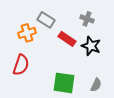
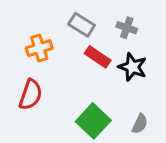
gray rectangle: (46, 20) -> (82, 25), moved
green square: (64, 83) -> (93, 121), turned 35

